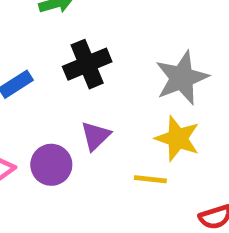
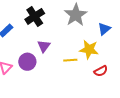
yellow star: (178, 138) -> (89, 49), moved

